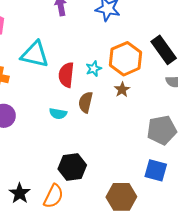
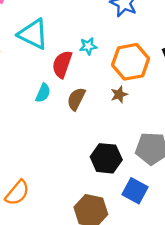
cyan star: (94, 69) -> (88, 46), moved
cyan semicircle: (58, 114) -> (43, 93), moved, turned -90
black hexagon: (72, 167) -> (106, 158), moved

